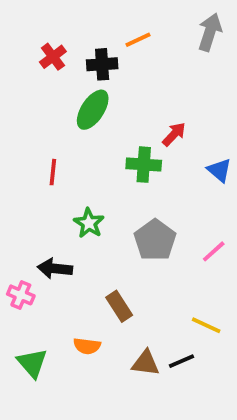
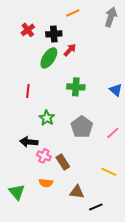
orange line: (138, 40) -> (73, 13), moved
red arrow: (174, 134) -> (70, 50), moved
pink cross: (21, 295) -> (44, 156), moved
black line: (182, 361) -> (96, 207), moved

